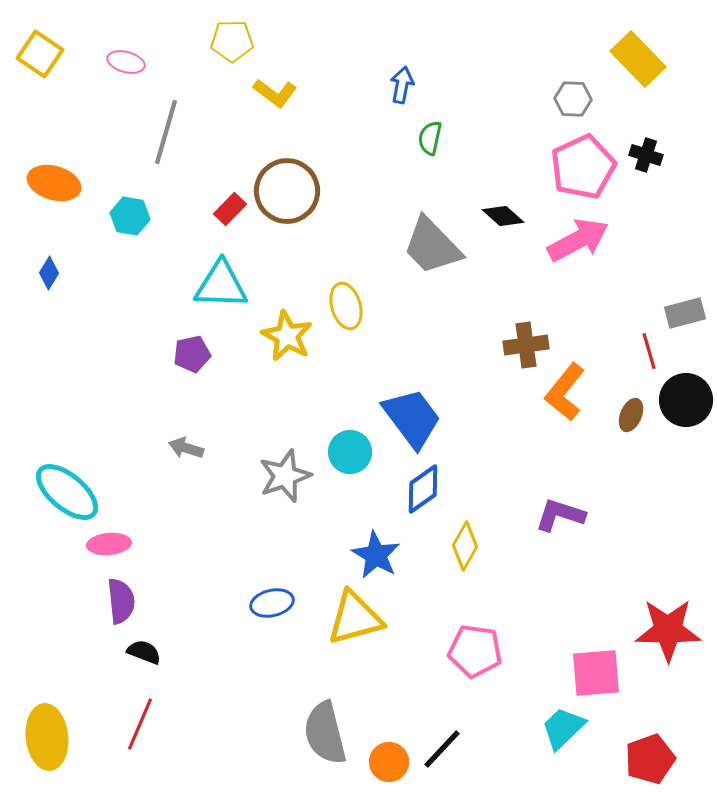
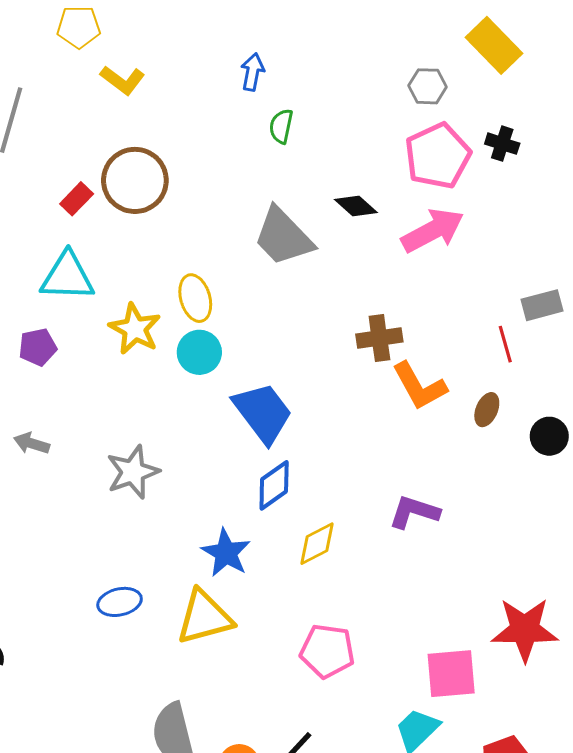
orange L-shape: (565, 392) -> (419, 386), turned -68
black circle: (686, 400) -> (549, 436), moved, size x0.7
cyan circle: (350, 452) -> (199, 352), moved
yellow diamond: (465, 546) -> (317, 544), turned 33

